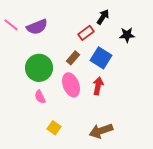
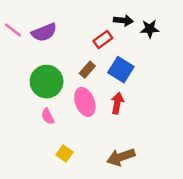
black arrow: (103, 17) -> (123, 20), turned 63
black star: (127, 35) -> (150, 29), moved

